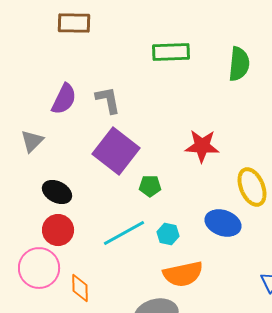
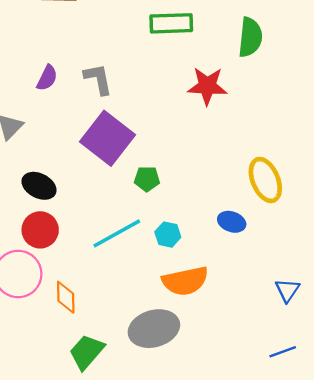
purple semicircle: (64, 99) -> (47, 78), size x0.7
red star: (202, 146) -> (207, 86), moved
blue ellipse: (223, 223) -> (232, 222), size x0.7

